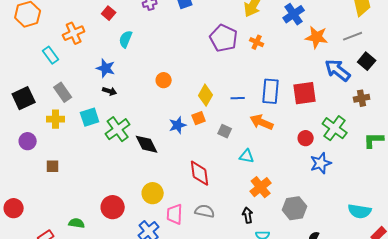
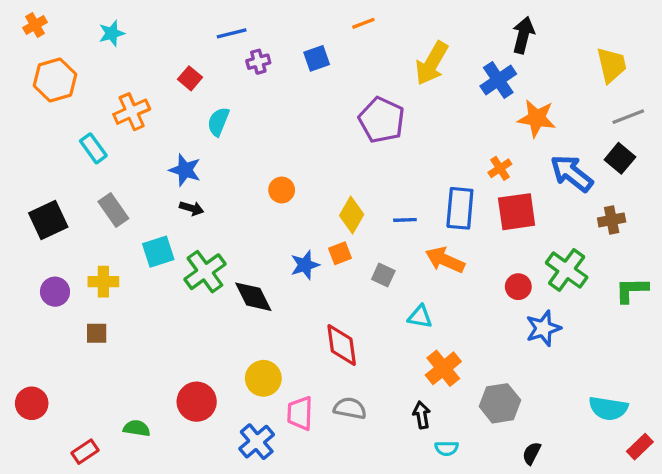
gray line: (353, 36) -> (628, 117), moved
orange cross: (257, 42) -> (500, 168), moved, turned 32
yellow cross: (56, 119) -> (103, 282), moved

